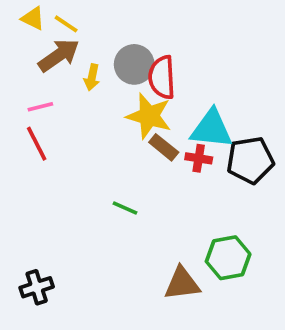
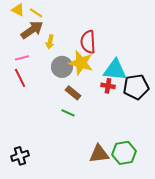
gray circle: (134, 64) -> (62, 67), moved
brown rectangle: (164, 147) -> (73, 93), moved
green hexagon: (228, 258) -> (124, 153), moved

